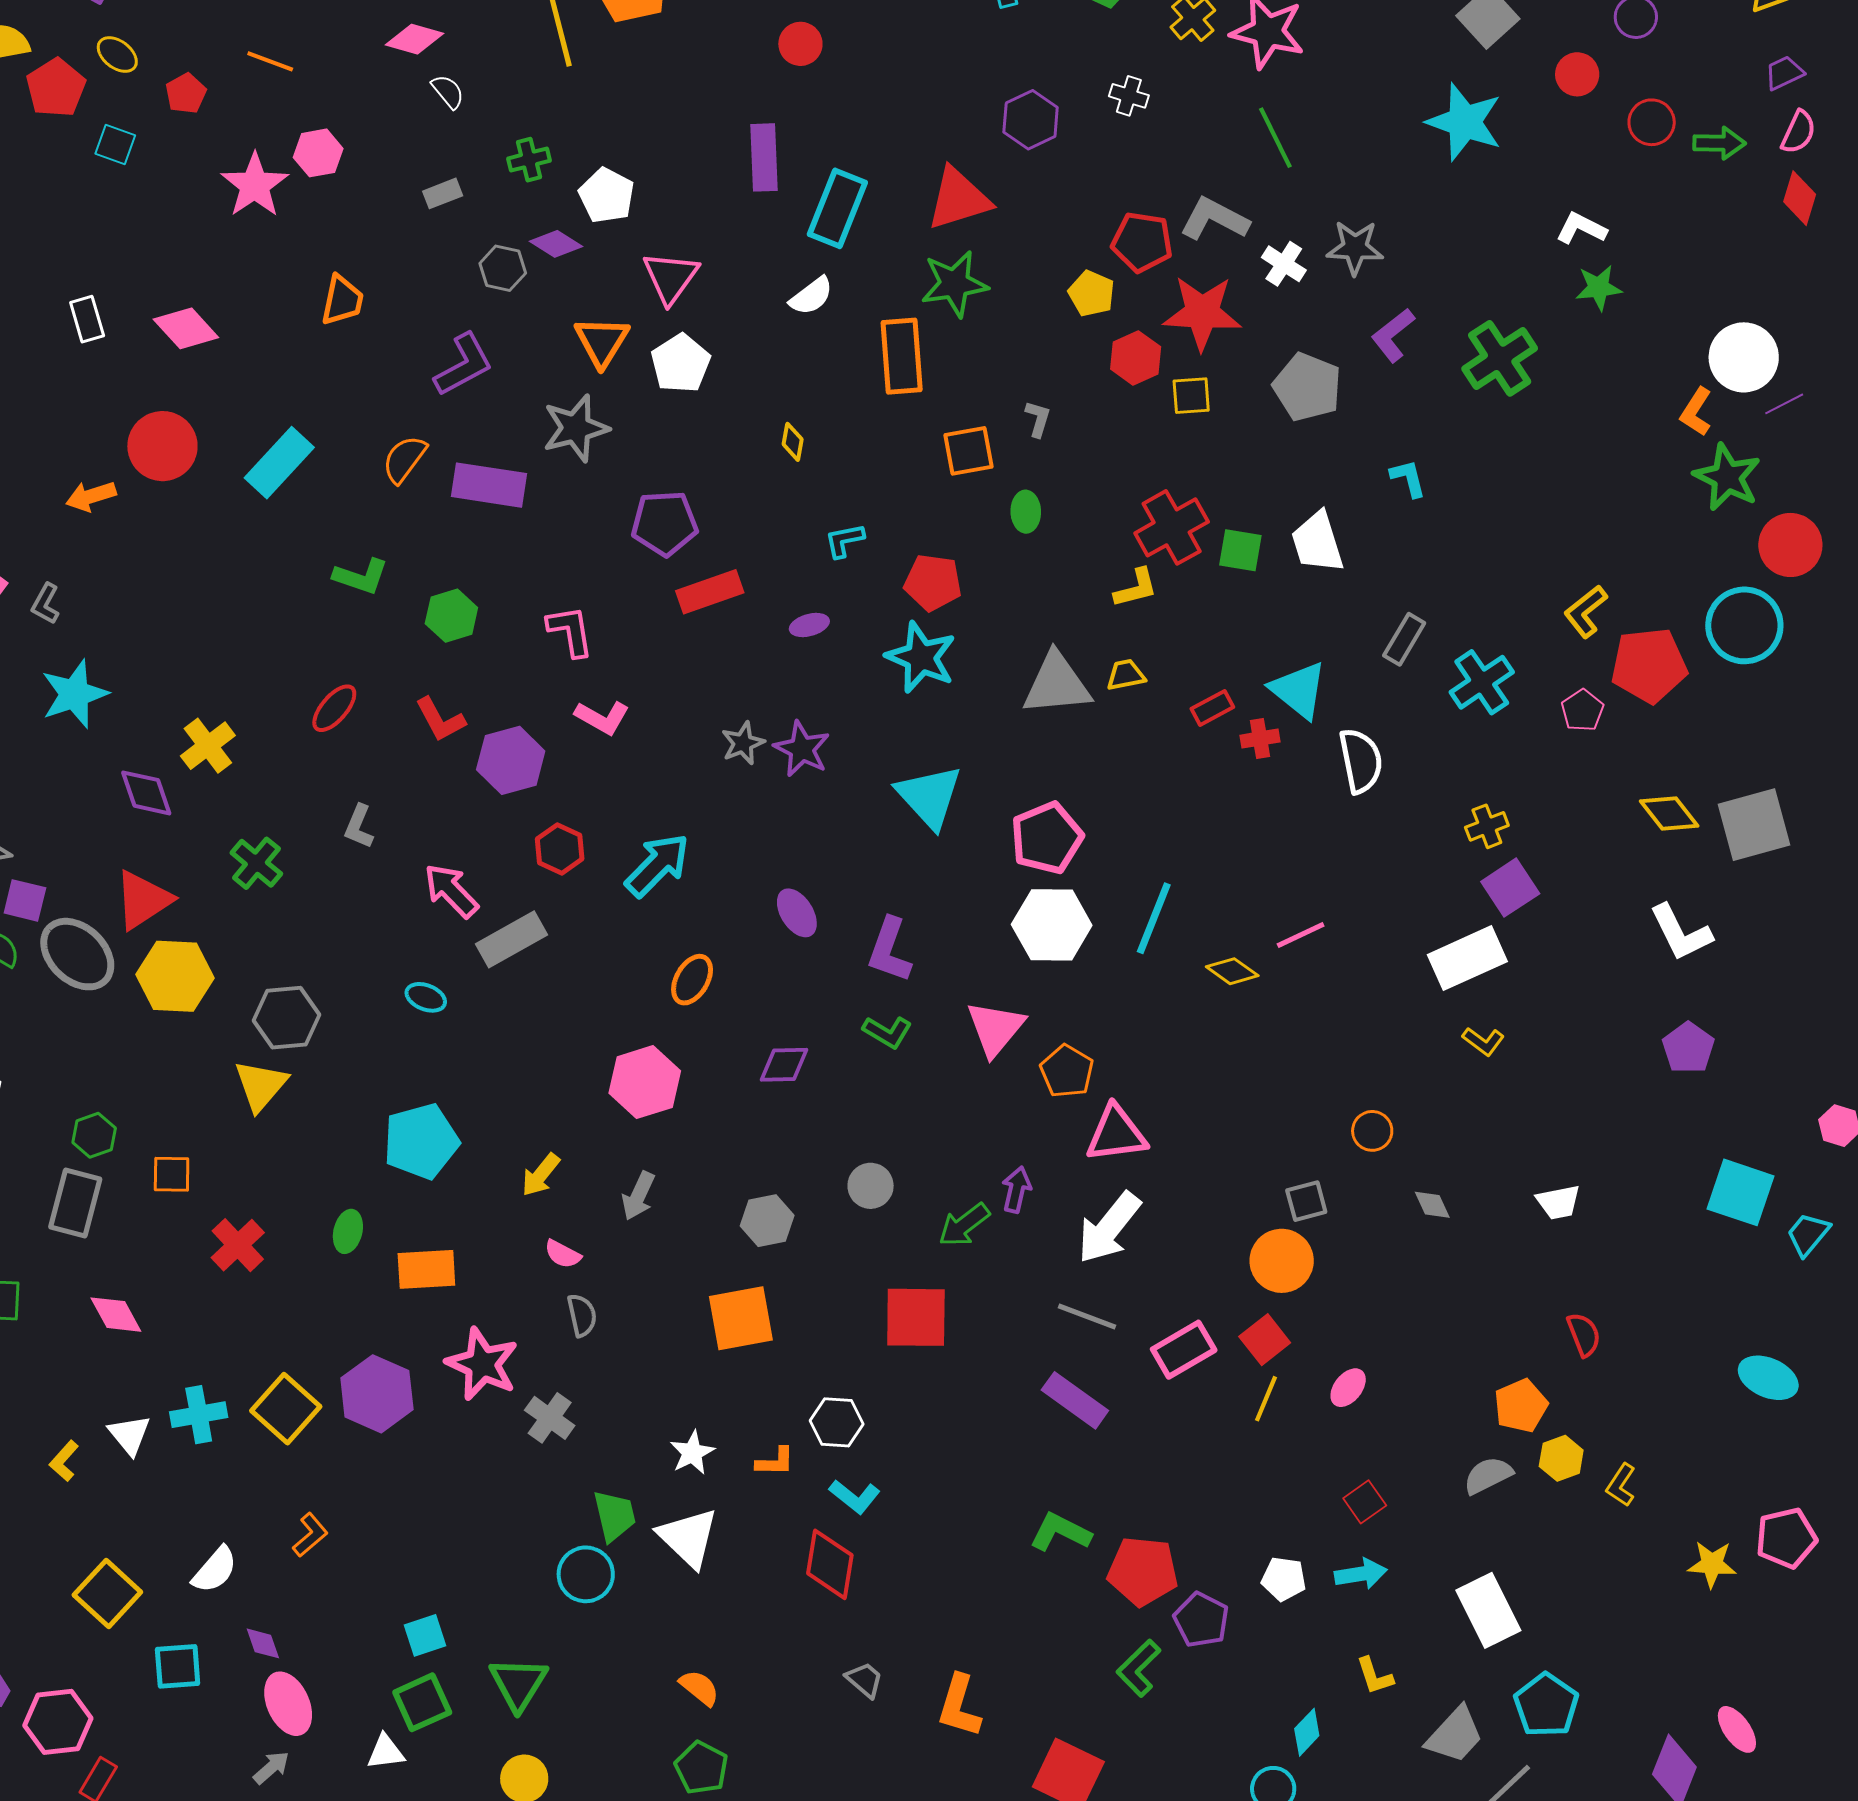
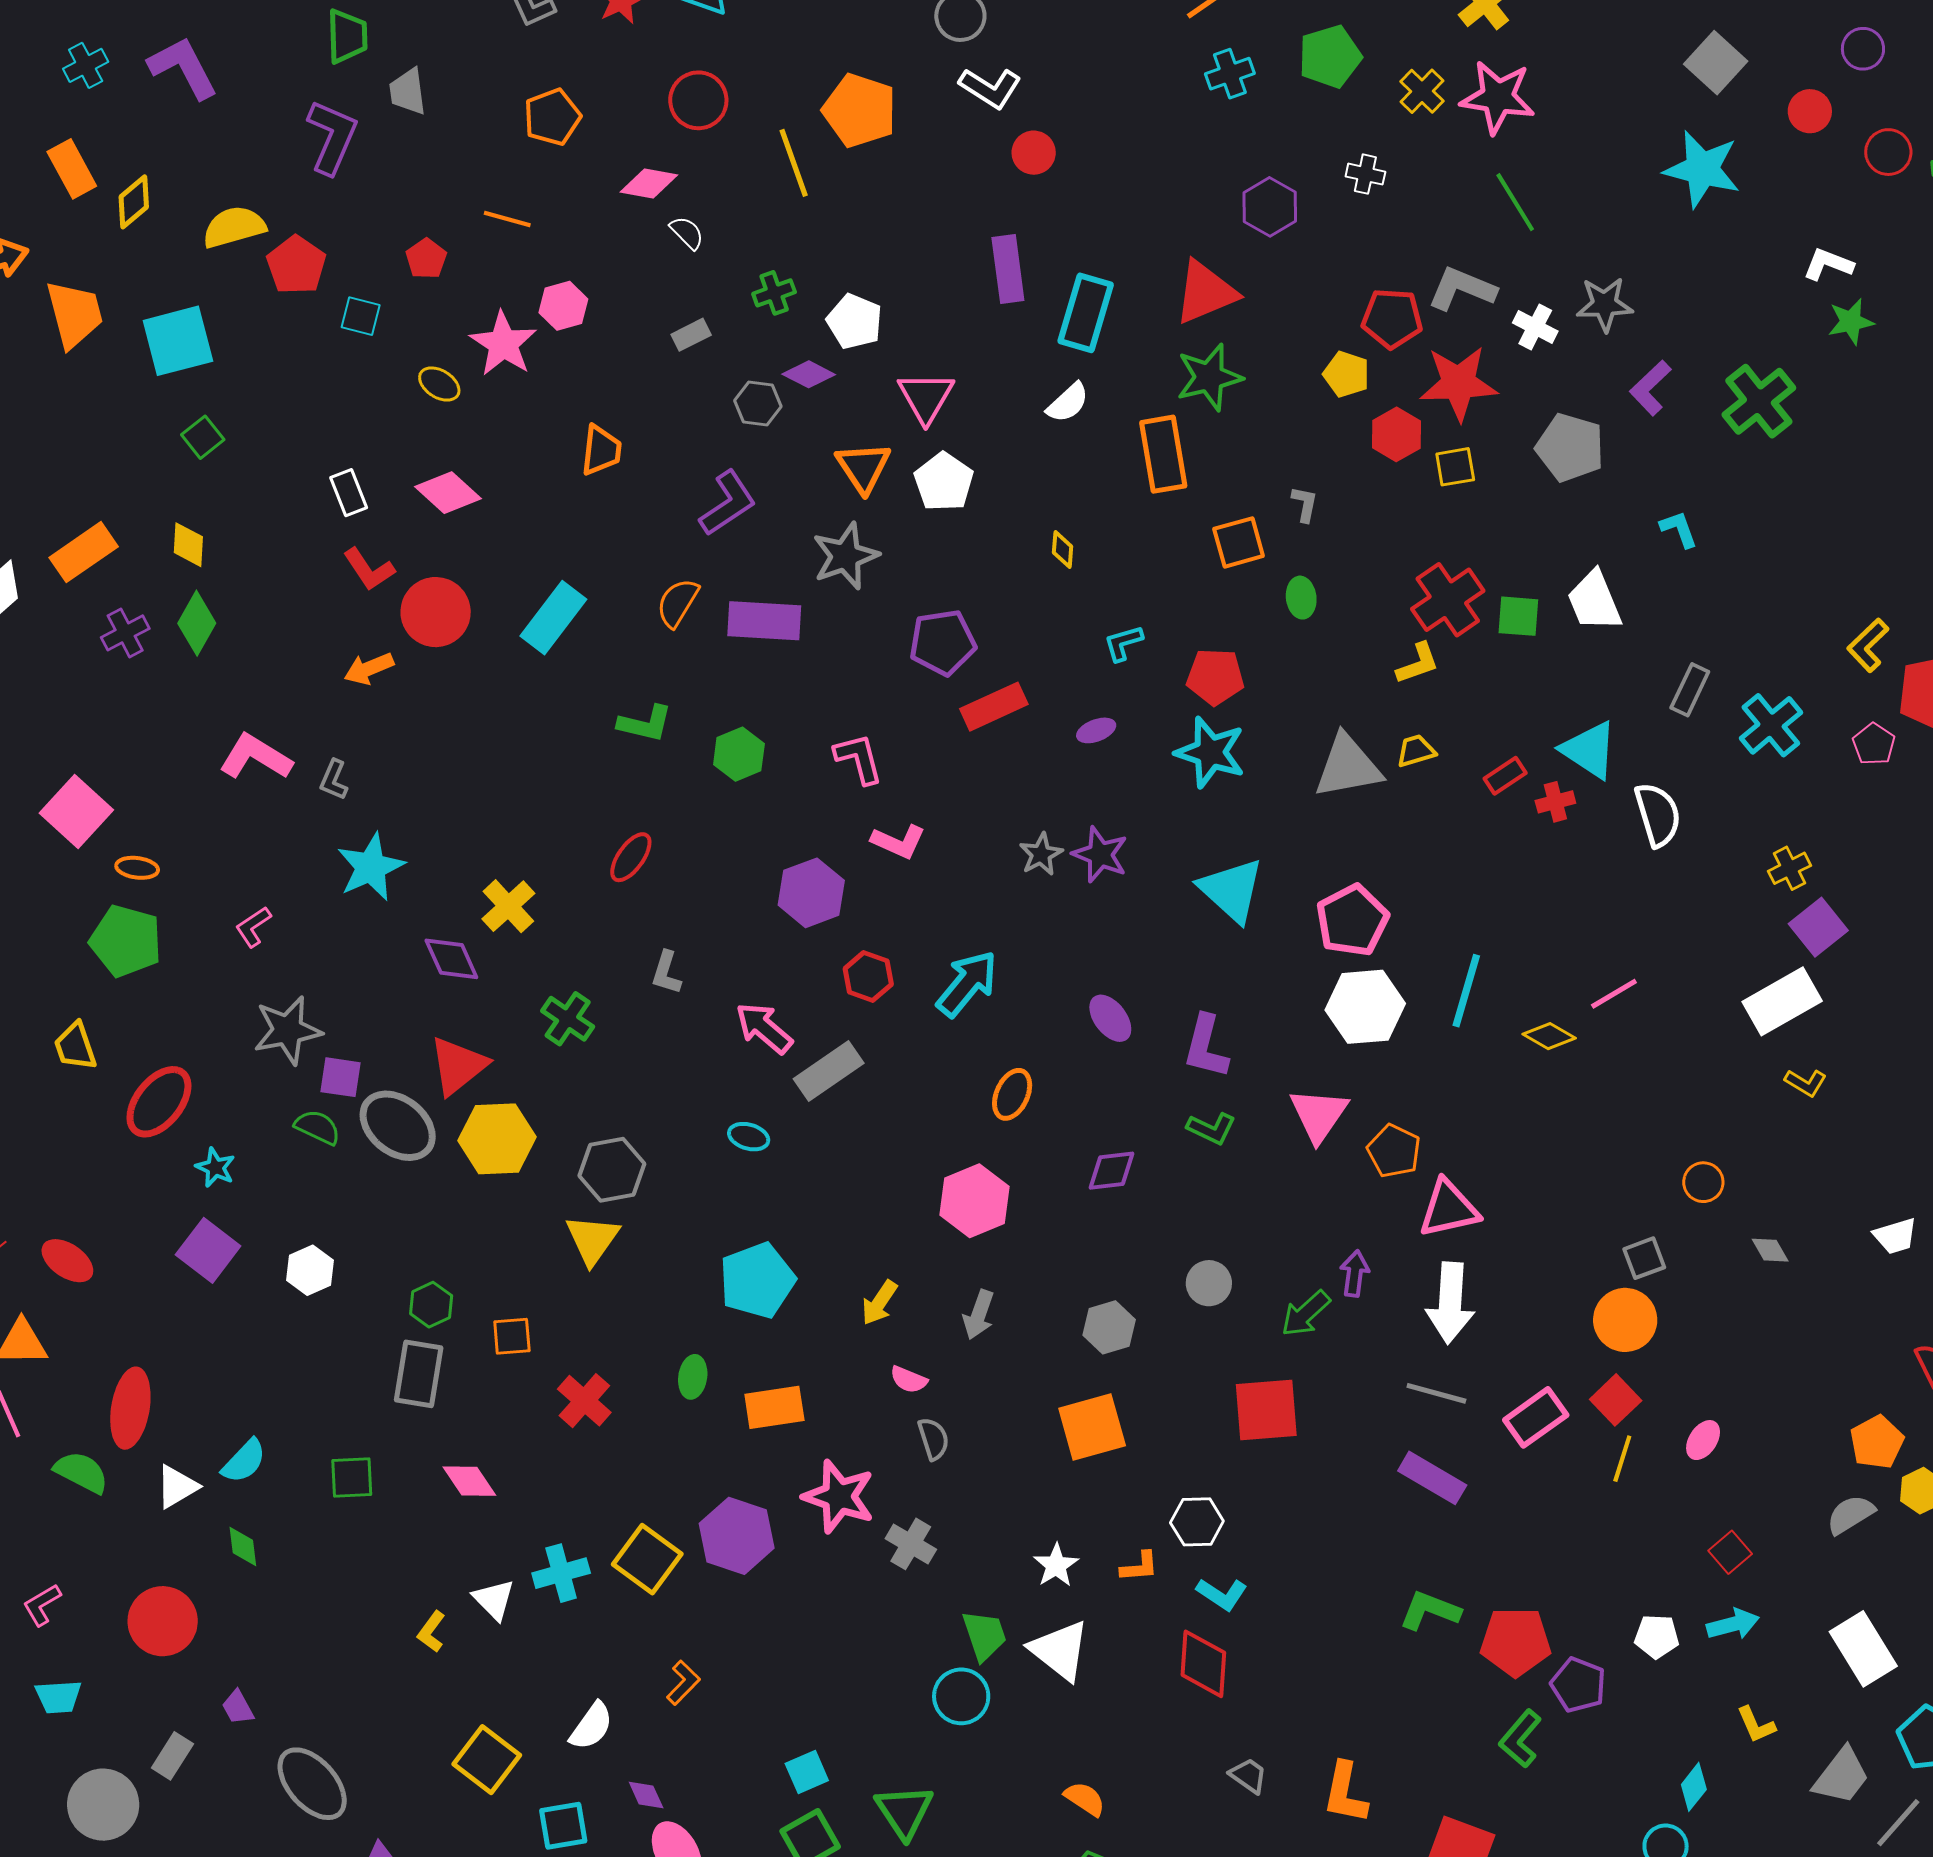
yellow ellipse: (117, 55) -> (439, 384), moved
red L-shape: (440, 720) -> (369, 569), moved
white arrow: (1109, 1228) -> (1450, 1303), turned -30

